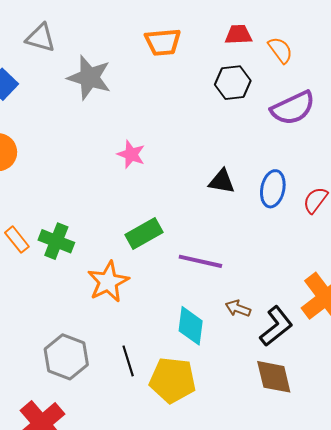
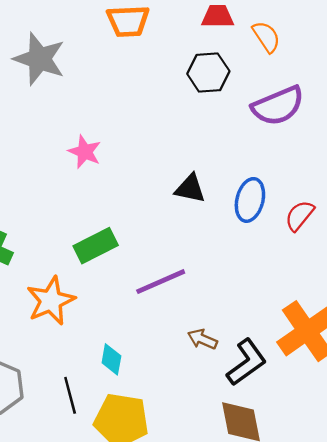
purple line: (200, 261) -> (161, 282), turned -39
cyan diamond: (191, 326) -> (111, 359), moved, size x0.7

